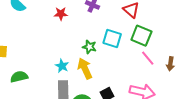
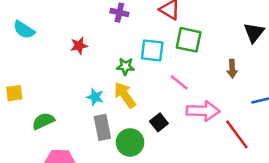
red star: (61, 14) -> (79, 46), moved
pink line: (148, 58) -> (179, 82), moved

